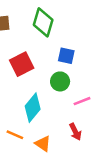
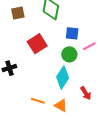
pink line: (82, 101) -> (89, 46), moved
cyan diamond: (33, 108) -> (63, 77), moved

